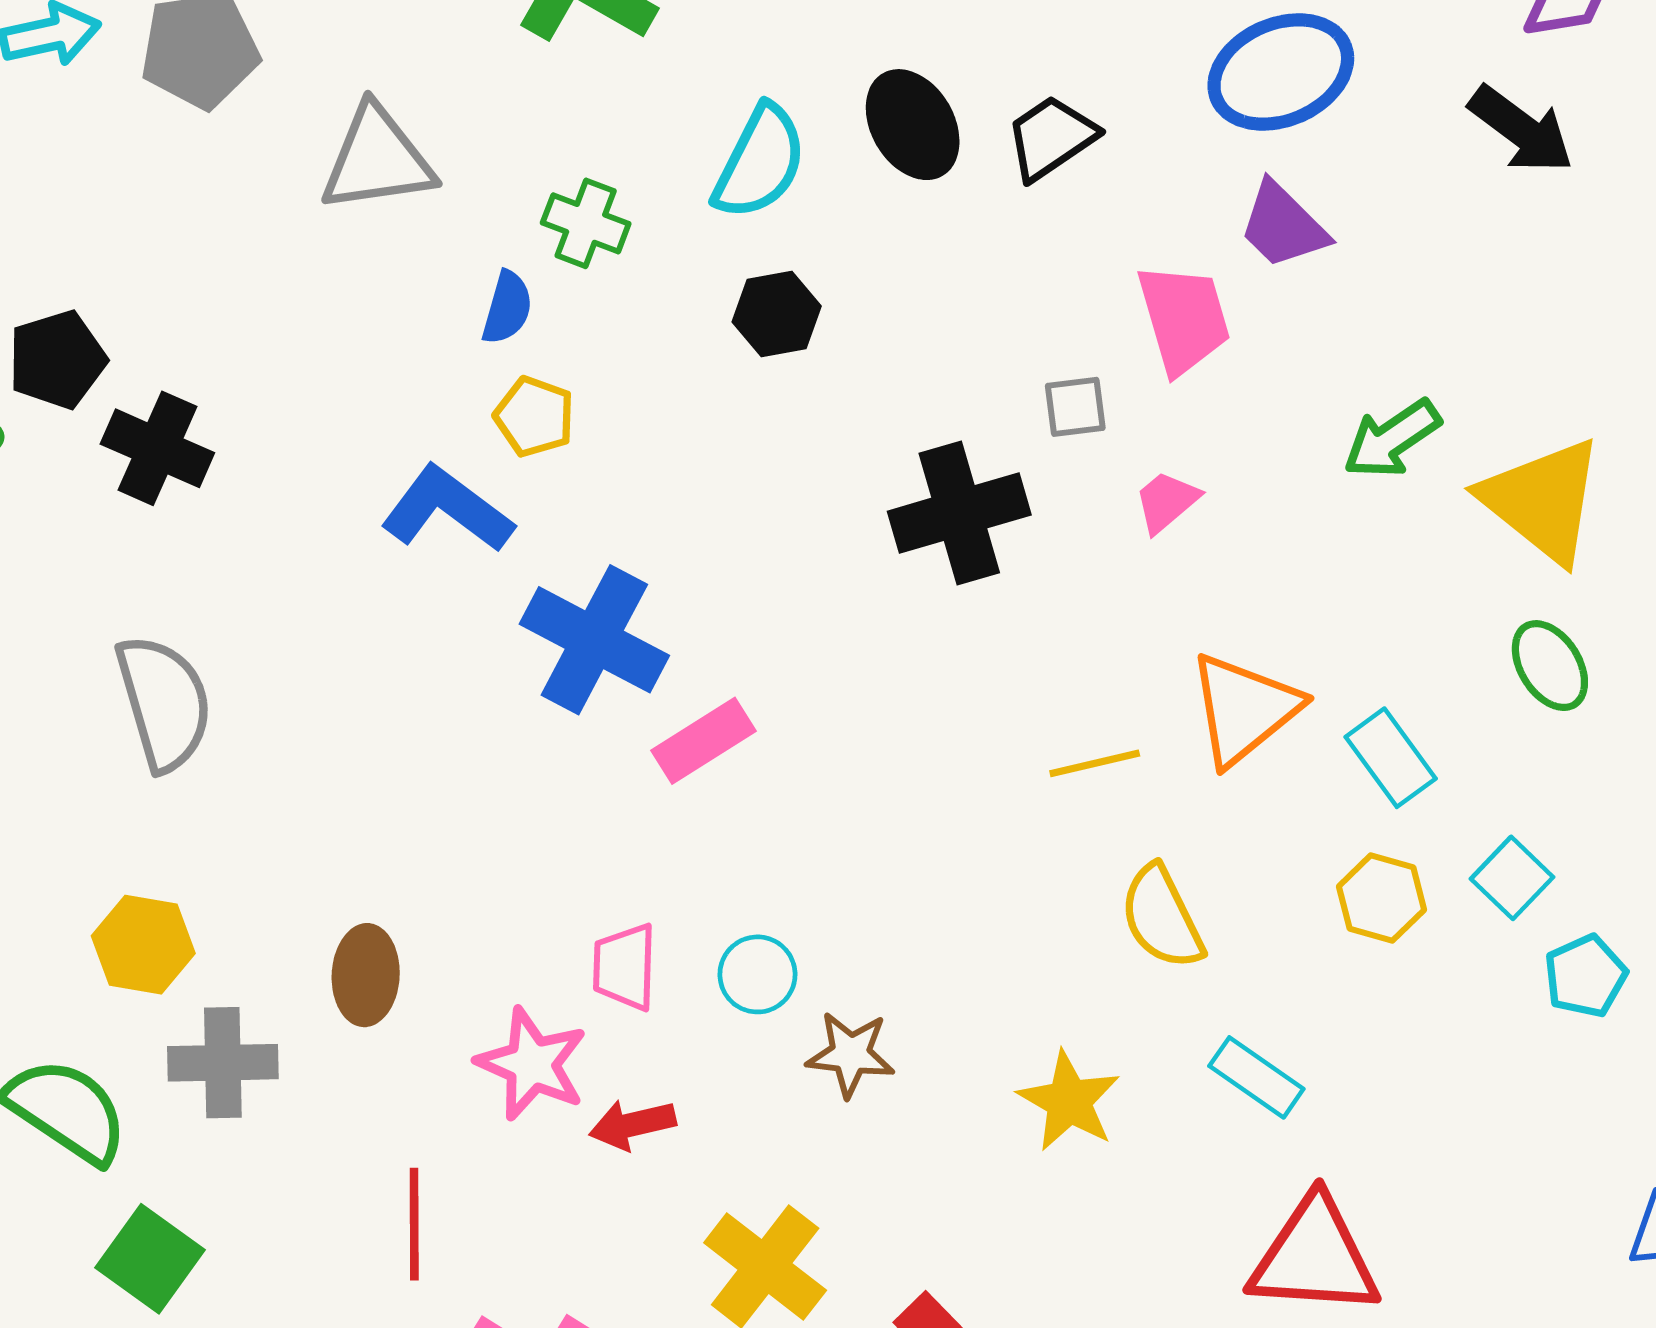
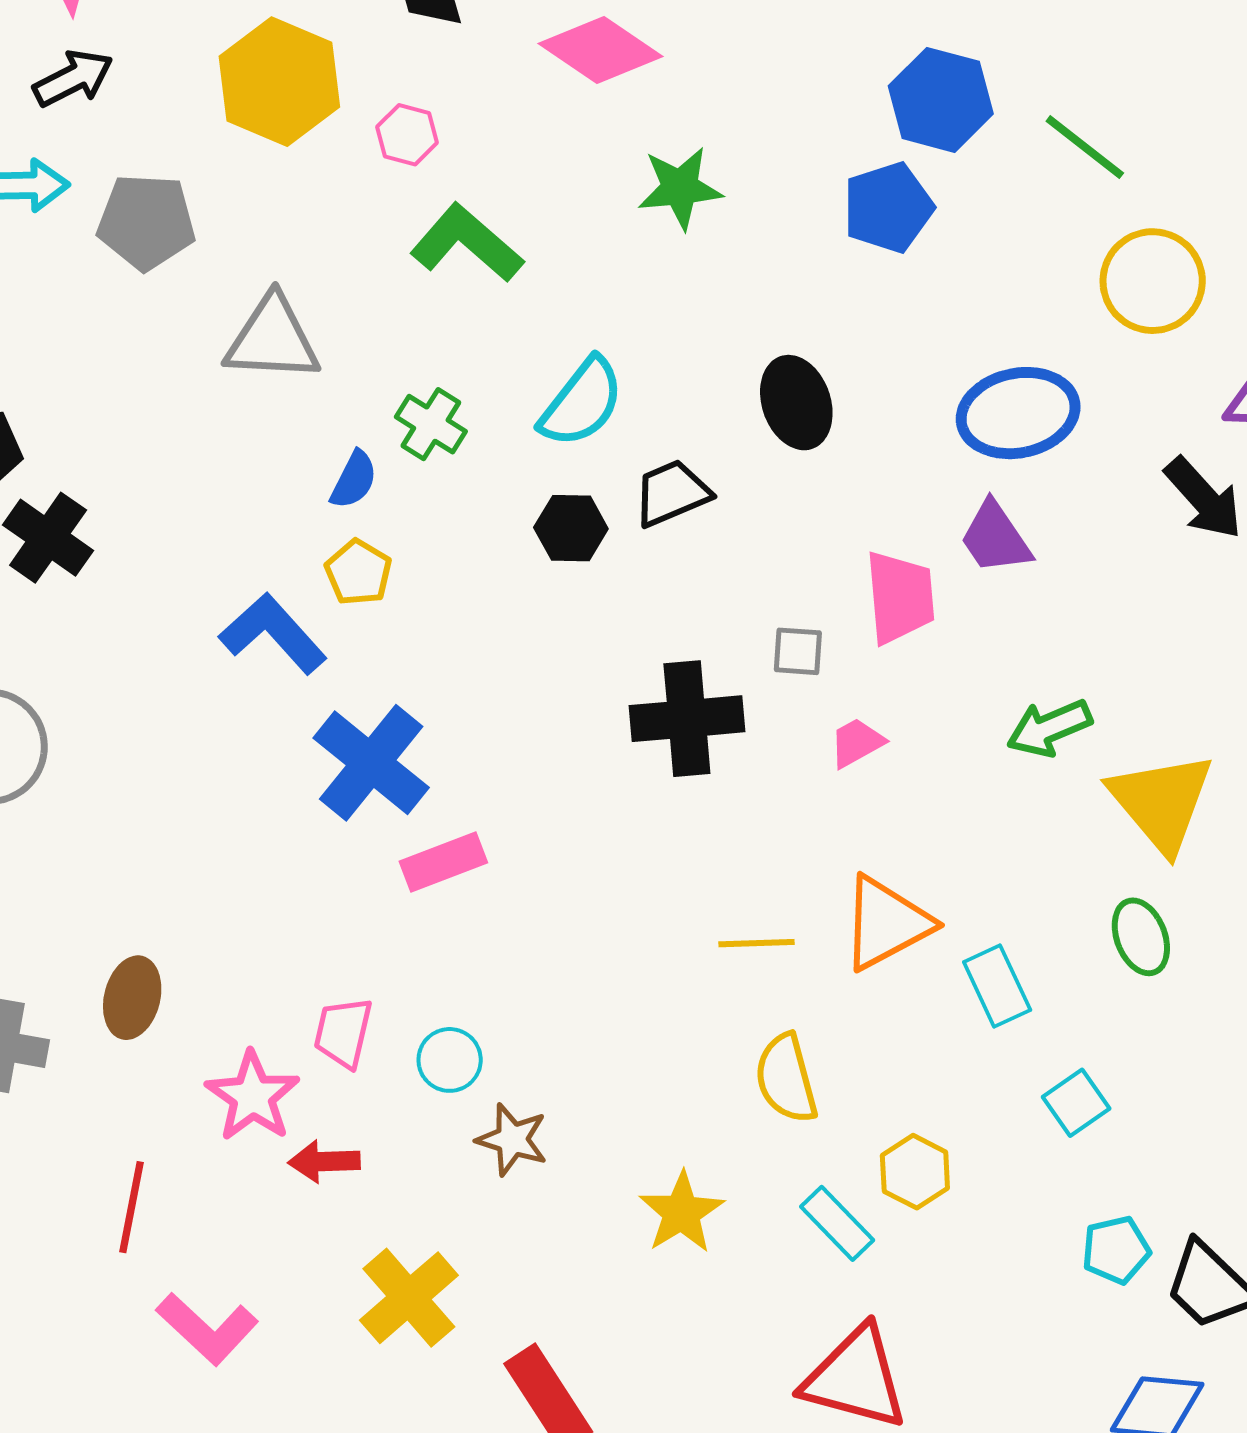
black ellipse: (913, 125) -> (796, 403), moved
black trapezoid: (1051, 138) -> (672, 493), moved
yellow hexagon: (1381, 898) -> (915, 1172), moved
cyan pentagon: (1585, 976) -> (1116, 1250), moved

